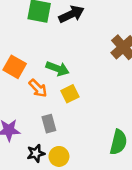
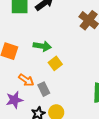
orange arrow: (38, 88) -> (26, 80), moved

